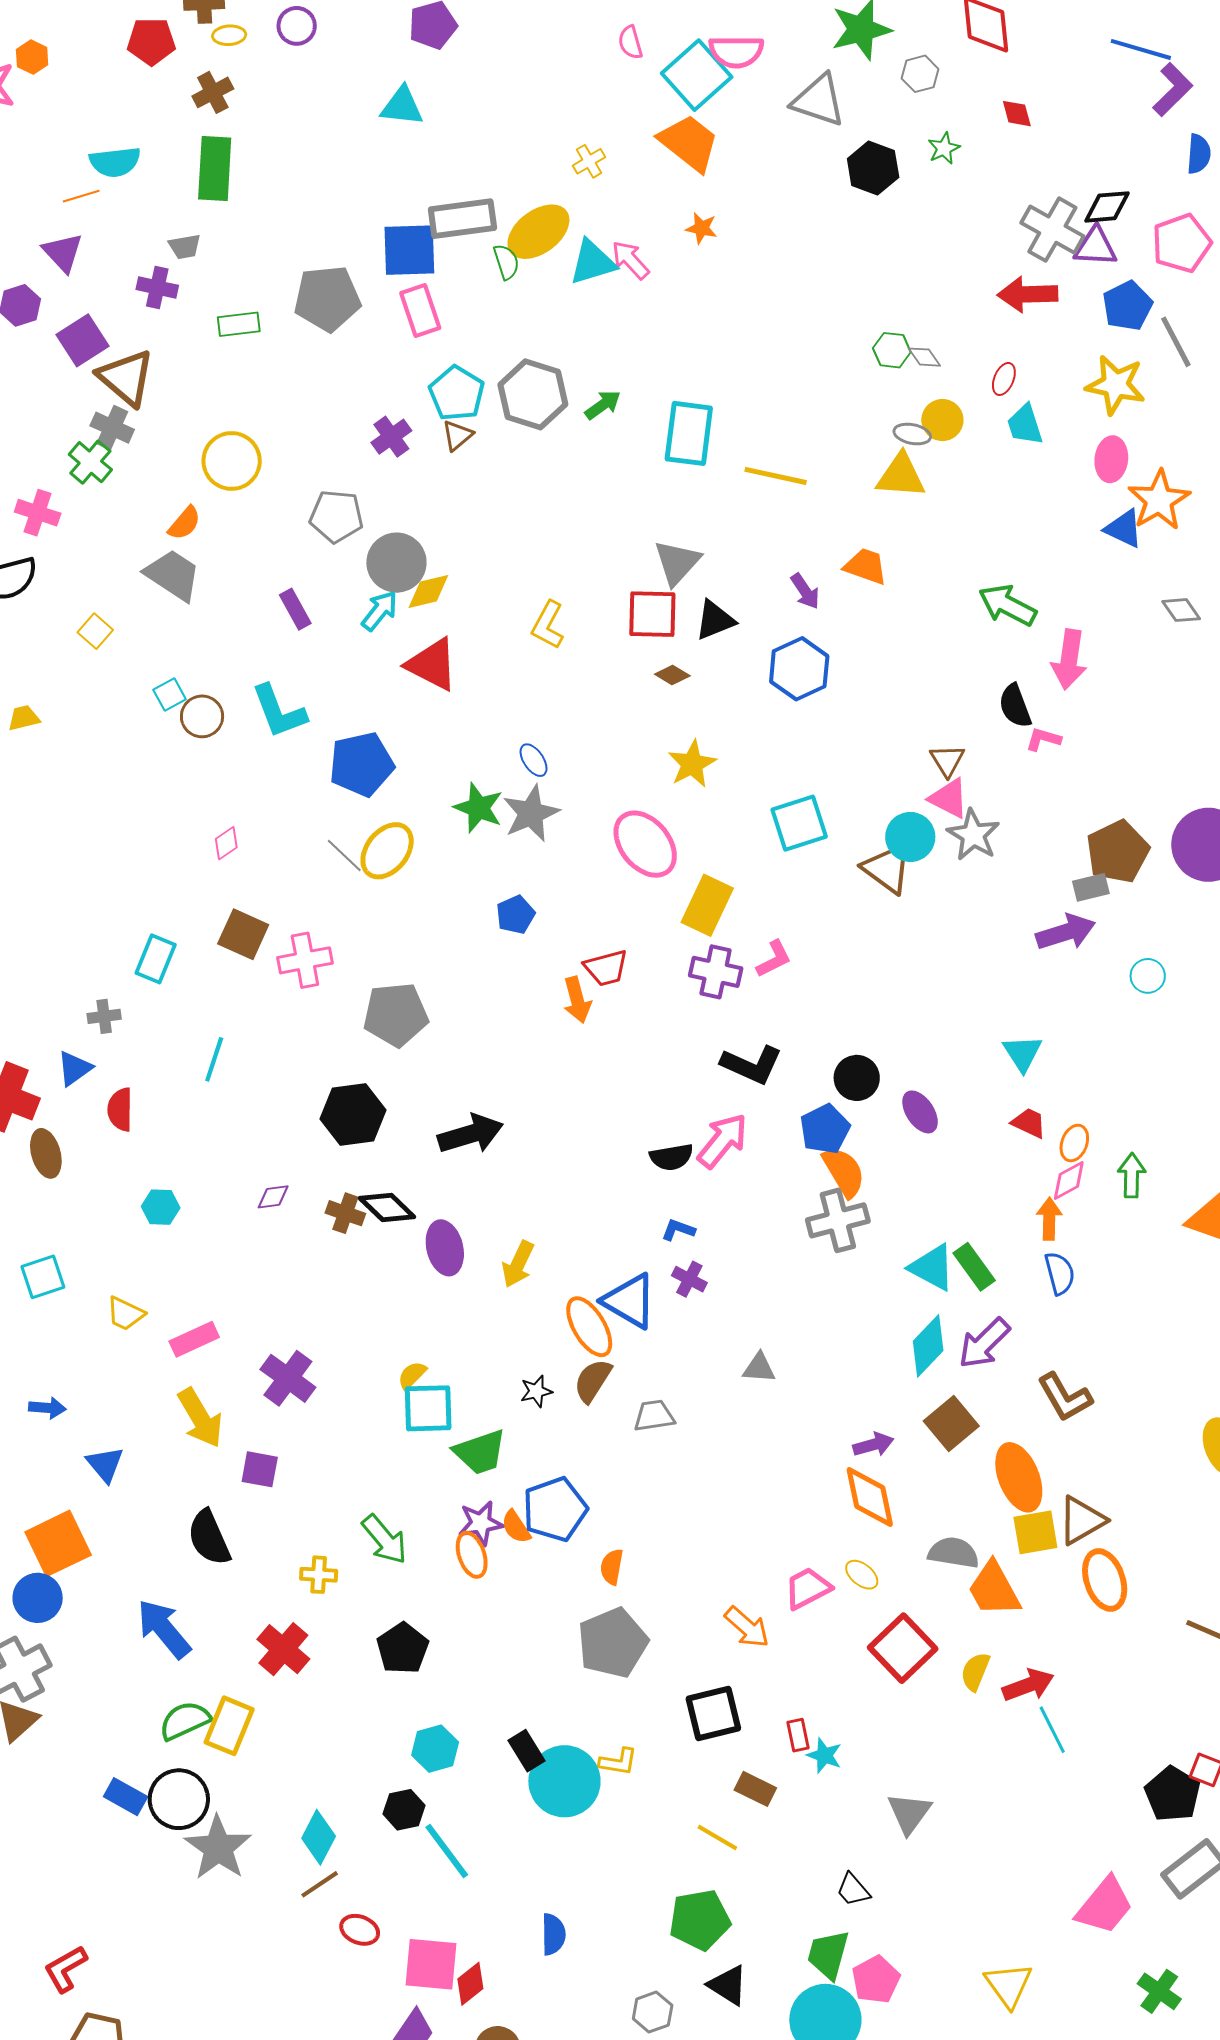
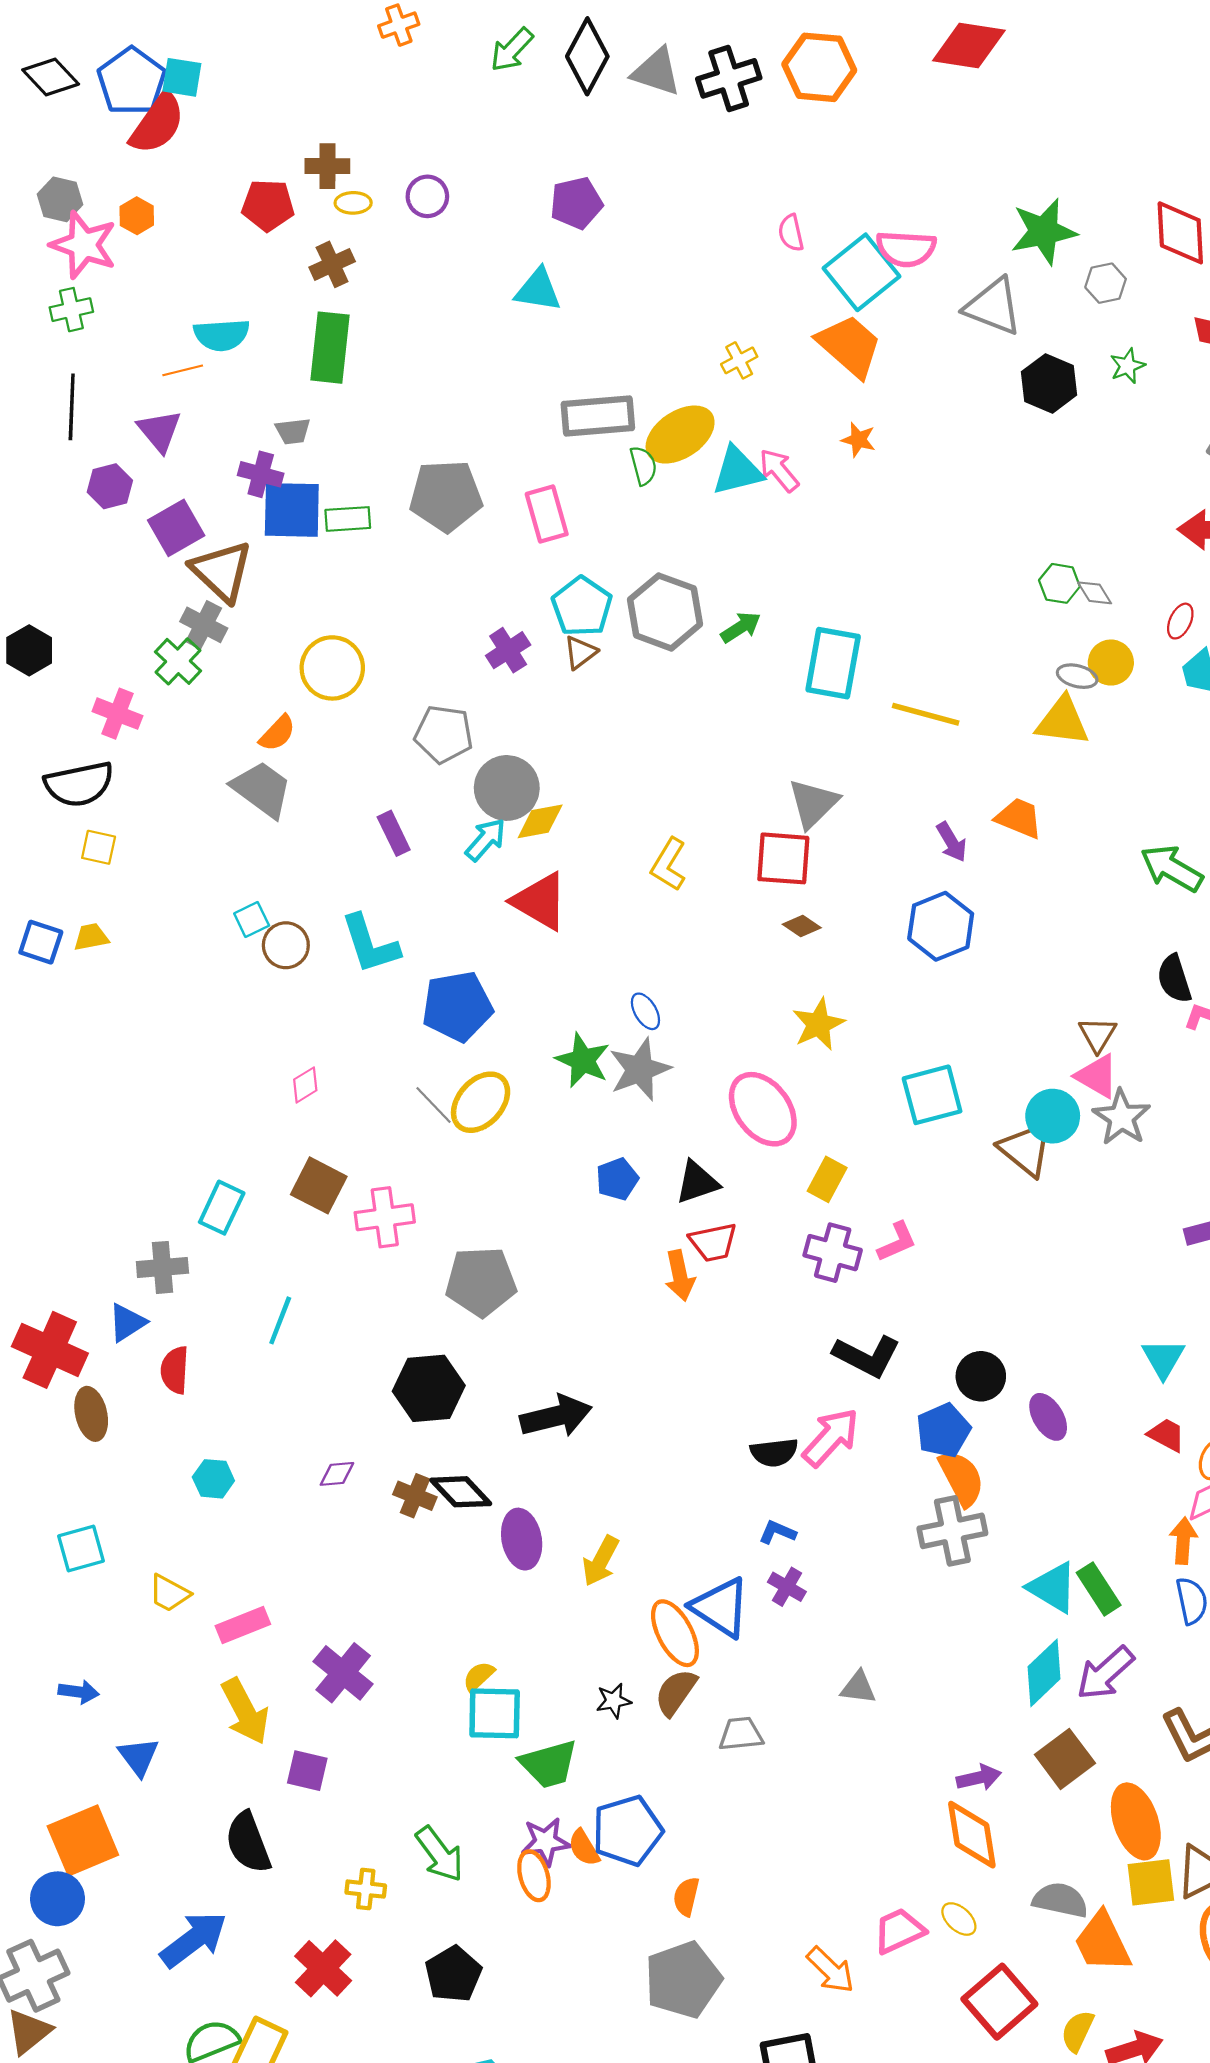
blue square: (409, 250) -> (292, 510), moved
black triangle: (715, 620) -> (697, 1182), moved
yellow square: (95, 631) -> (99, 847), moved, turned -32
yellow rectangle: (707, 905) -> (827, 1179), size x0.7
gray cross: (104, 1016) -> (162, 1267), size x1.4
blue arrow: (164, 1629) -> (194, 1940), turned 90

